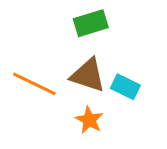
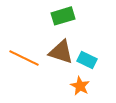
orange star: (89, 120) -> (80, 86), moved

